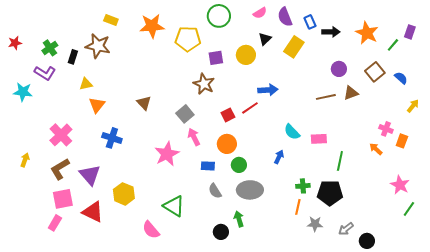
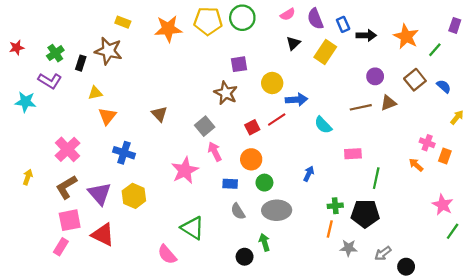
purple rectangle: (410, 32) -> (455, 25), moved
yellow pentagon: (188, 39) -> (208, 21), moved
yellow circle: (246, 55) -> (272, 83), moved
cyan semicircle: (292, 132) -> (323, 125), moved
yellow hexagon: (124, 194) -> (134, 196), moved

